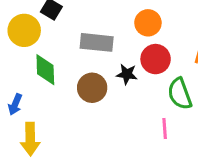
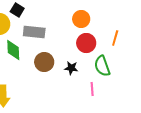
gray rectangle: (97, 42) -> (34, 32), moved
black star: (127, 74) -> (71, 68), moved

